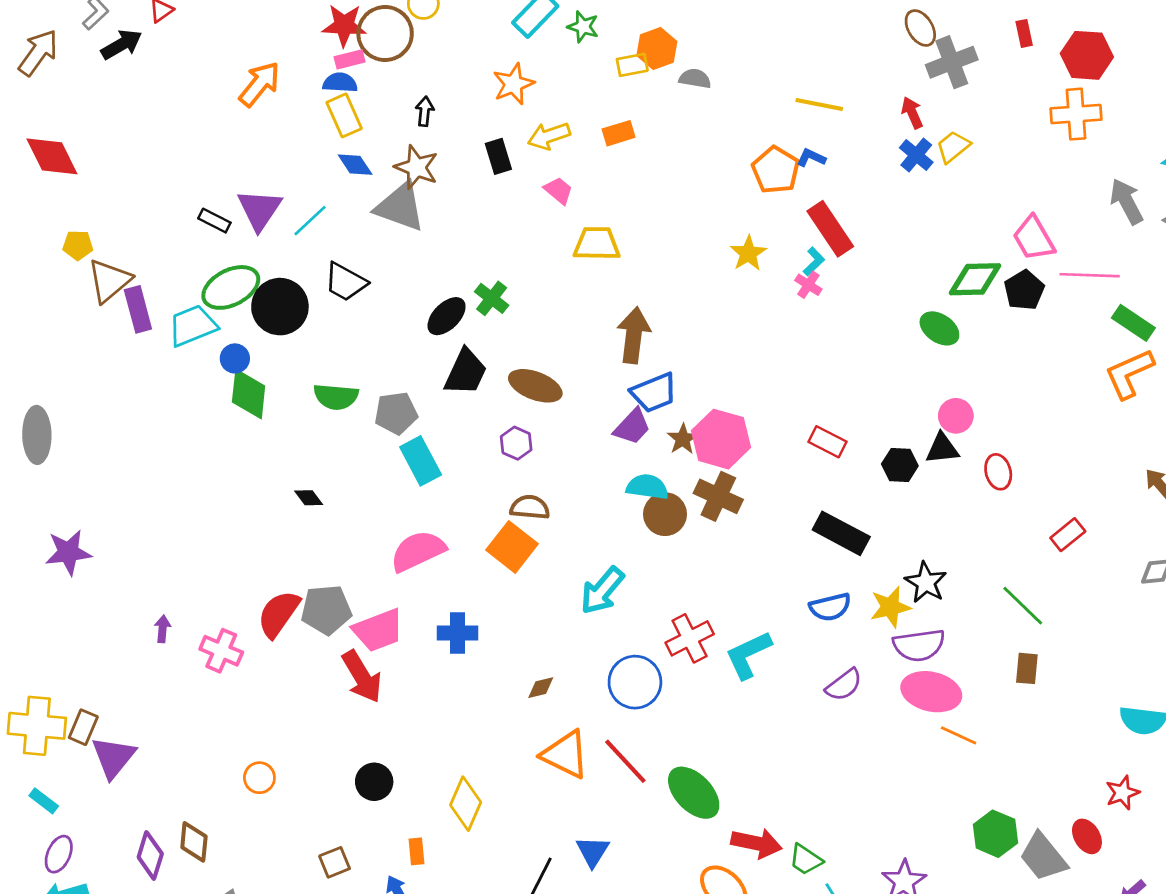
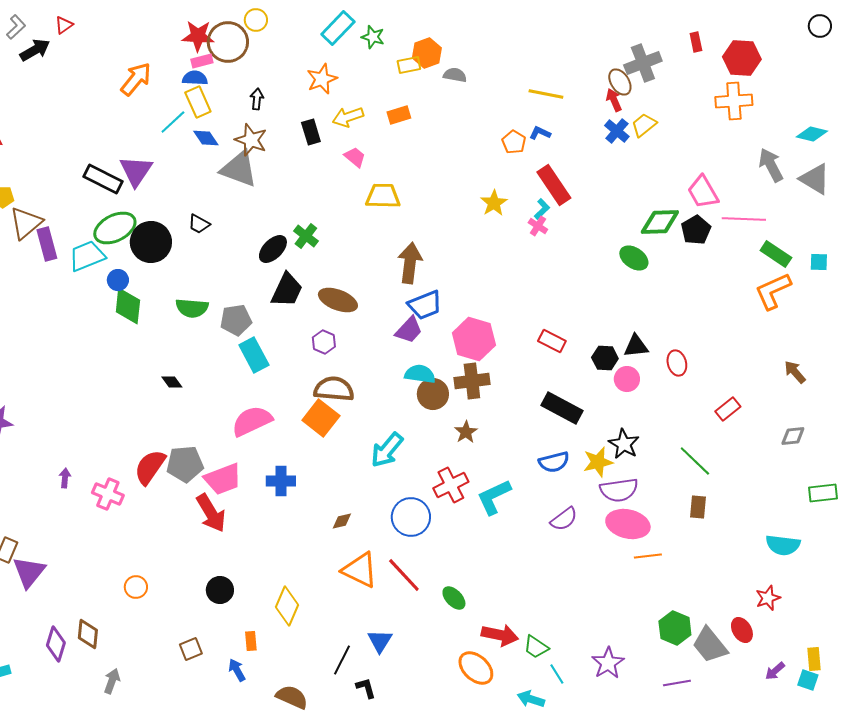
brown ellipse: (920, 28) -> (620, 82), moved
orange pentagon: (776, 170) -> (514, 142), size x0.7
black rectangle: (214, 221) -> (103, 179), size x1.6
cyan line: (310, 221) -> (173, 122), moved
black trapezoid: (345, 282) -> (199, 224), size x0.7
pink circle: (956, 416) -> (627, 379), moved
brown star: (683, 439) -> (466, 432), moved
brown cross: (718, 496) -> (472, 381), turned -32
brown semicircle: (530, 507) -> (334, 389), size x1.4
orange line: (959, 735) -> (648, 556), turned -32
green ellipse: (694, 793) -> (454, 598), size x0.6

